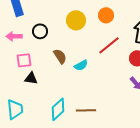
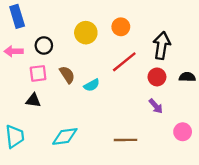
pink square: (24, 60) -> (38, 73), moved
cyan diamond: (58, 109) -> (65, 136), turned 35
brown line: (86, 110) -> (125, 140), moved

